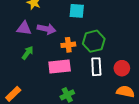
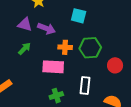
white rectangle: (96, 67) -> (85, 85), moved
red circle: (122, 68) -> (115, 65), moved

